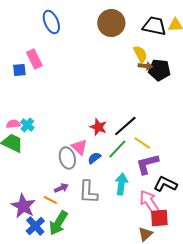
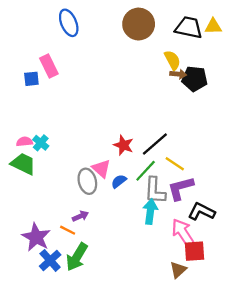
gray L-shape: (88, 192) -> (155, 191), moved

